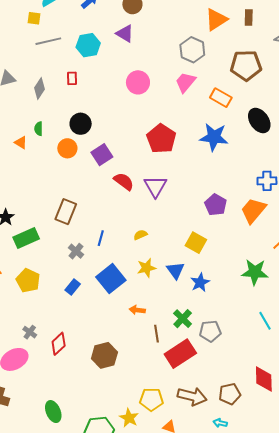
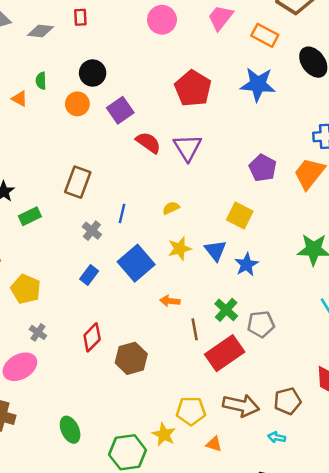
gray diamond: (40, 88) -> (41, 31), turned 65
green rectangle: (26, 238) -> (30, 216), size x0.7
yellow pentagon: (28, 281) -> (26, 289), moved
red diamond: (59, 344) -> (92, 337), moved

